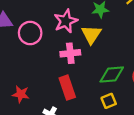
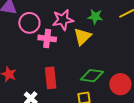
pink cross: (70, 53) -> (47, 38), moved

